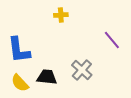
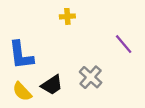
black trapezoid: (47, 77) -> (52, 85), turned 140

